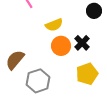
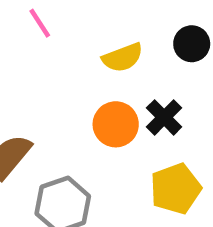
yellow semicircle: (54, 25) -> (123, 58), moved

